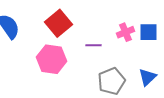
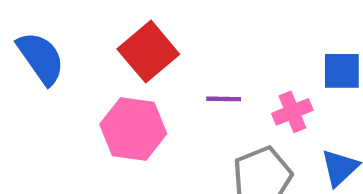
pink cross: (126, 32) -> (292, 112), moved

